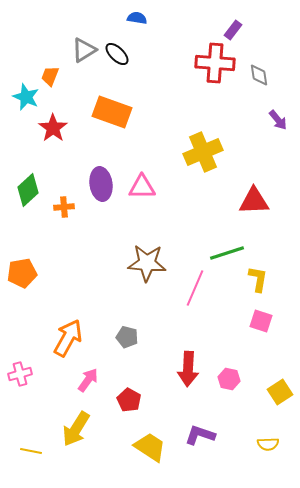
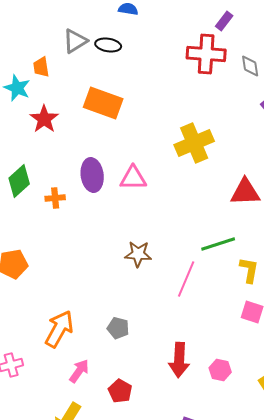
black ellipse: (117, 54) -> (108, 45), turned -35
orange trapezoid: (50, 76) -> (41, 67), turned -30
brown star: (147, 263) -> (138, 254), size x0.7

